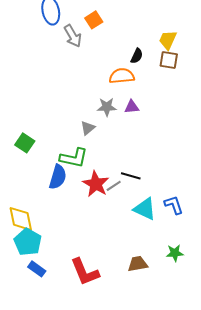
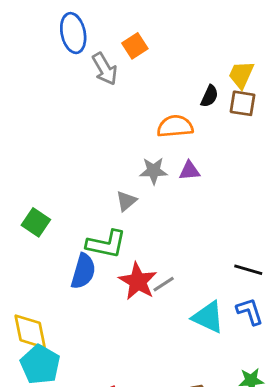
black semicircle: (137, 56) -> (210, 96), moved
black line: (131, 176) -> (248, 270), moved

